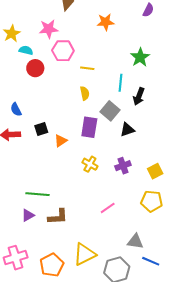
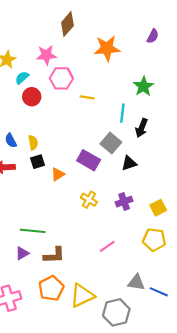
orange star: (105, 22) -> (107, 48), size x1.4
cyan semicircle: (26, 50) -> (22, 78), turned -56
yellow semicircle: (85, 93) -> (33, 143), moved
purple rectangle: (89, 127) -> (89, 160), turned -70
blue line: (151, 261) -> (159, 292), moved
orange pentagon: (52, 265) -> (51, 288), moved

